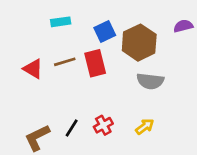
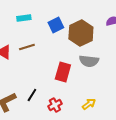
red rectangle: (95, 63) -> (63, 72), moved, turned 30
red cross: (103, 125) -> (55, 105), moved
yellow arrow: (145, 127) -> (89, 104), moved

